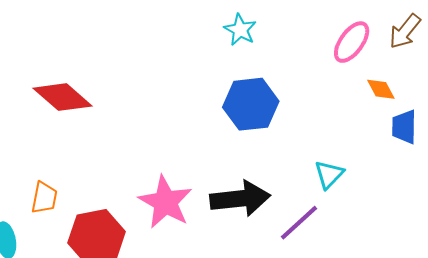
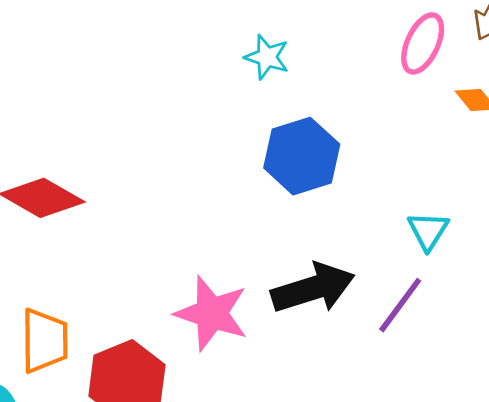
orange trapezoid: (44, 198) -> (45, 341), size x1.4

